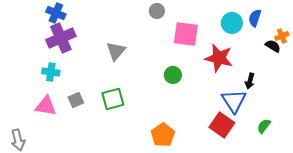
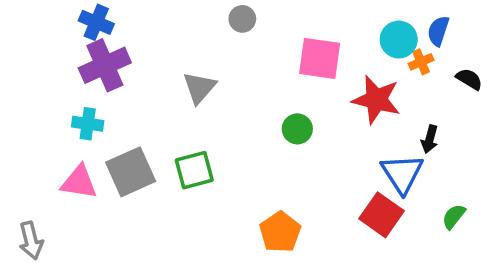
gray circle: (157, 11) -> (242, 19), moved
orange cross: (282, 36) -> (421, 62), moved
gray square: (76, 100) -> (131, 172), size x1.8

